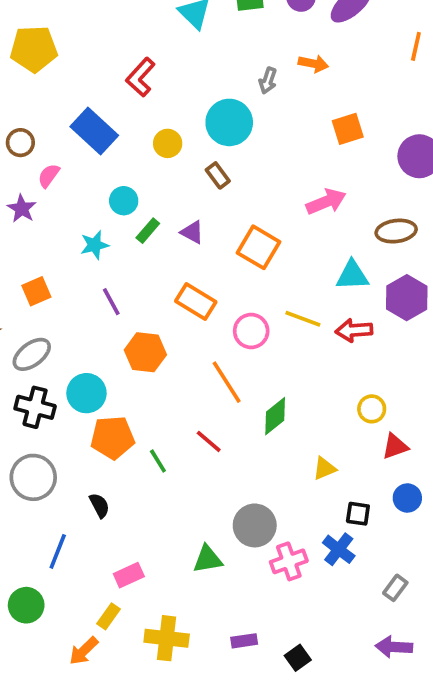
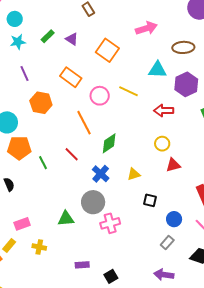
cyan circle: (124, 201) -> (15, 19), moved
red arrow: (354, 330) -> (164, 111), moved
blue circle: (407, 498) -> (174, 219), moved
blue cross: (339, 549) -> (101, 174), moved
yellow cross: (167, 638) -> (39, 247), moved, size x0.6

